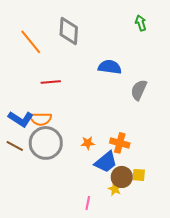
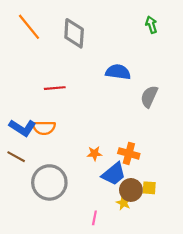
orange line: (31, 42) -> (29, 27), moved
gray circle: (46, 143) -> (49, 182), moved

